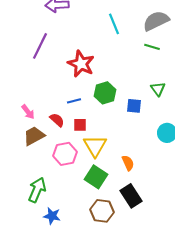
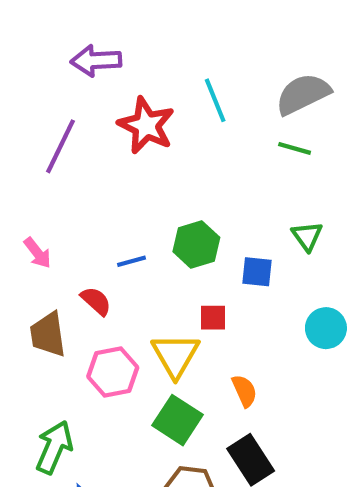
red star: (81, 64) -> (146, 125), moved
pink arrow: (28, 112) -> (38, 253), moved
red square: (80, 125) -> (213, 318), moved
brown trapezoid: (34, 136) -> (48, 334), turned -70

